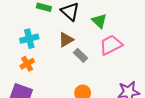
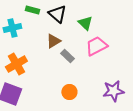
cyan cross: (29, 39) -> (12, 28), moved
orange cross: (27, 64) -> (16, 64), size x1.5

